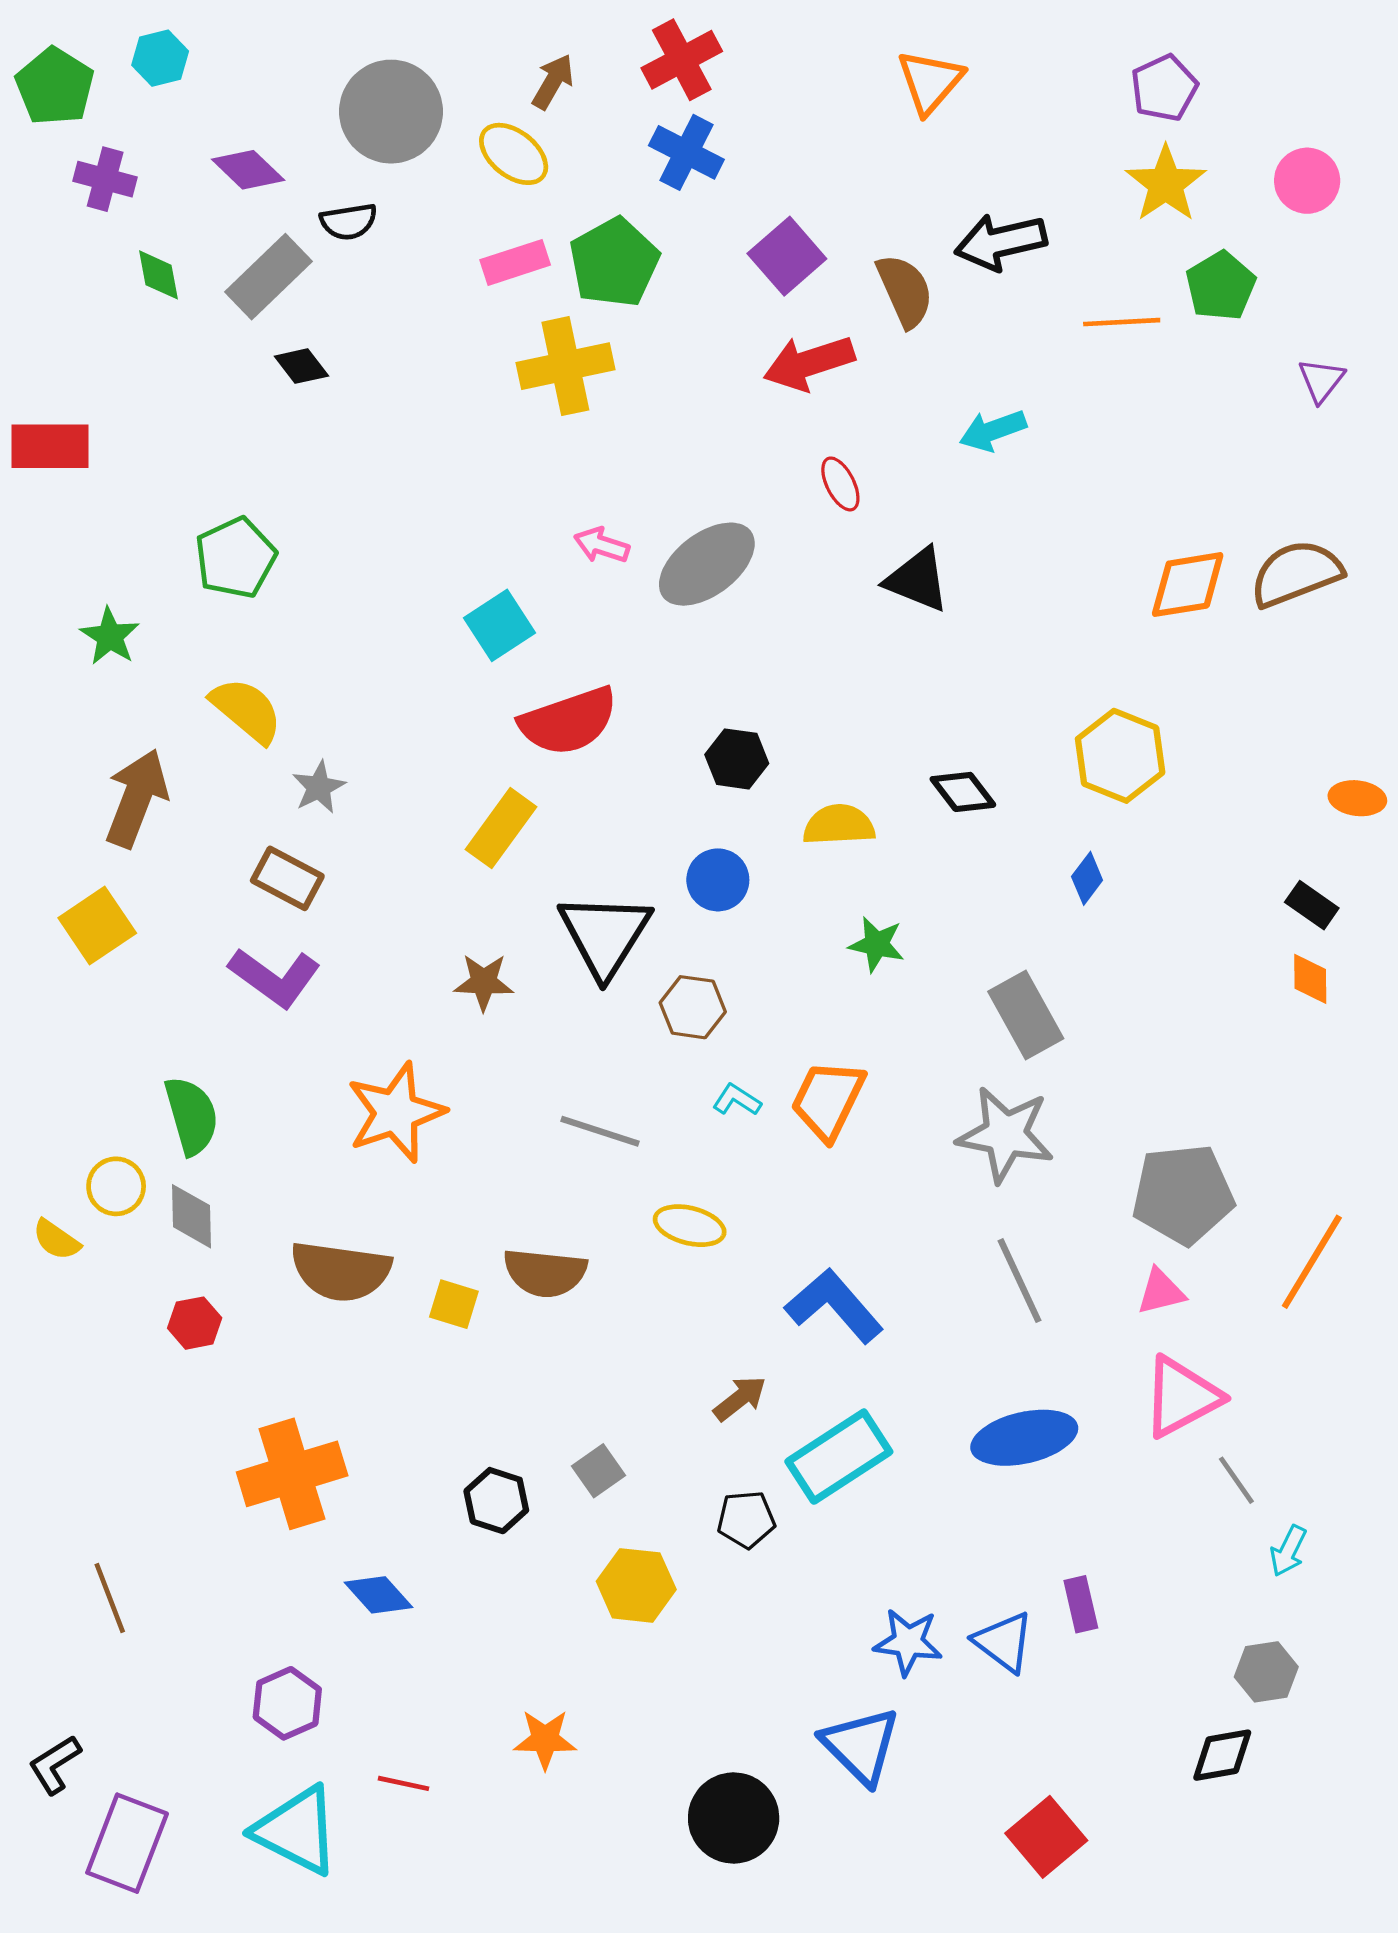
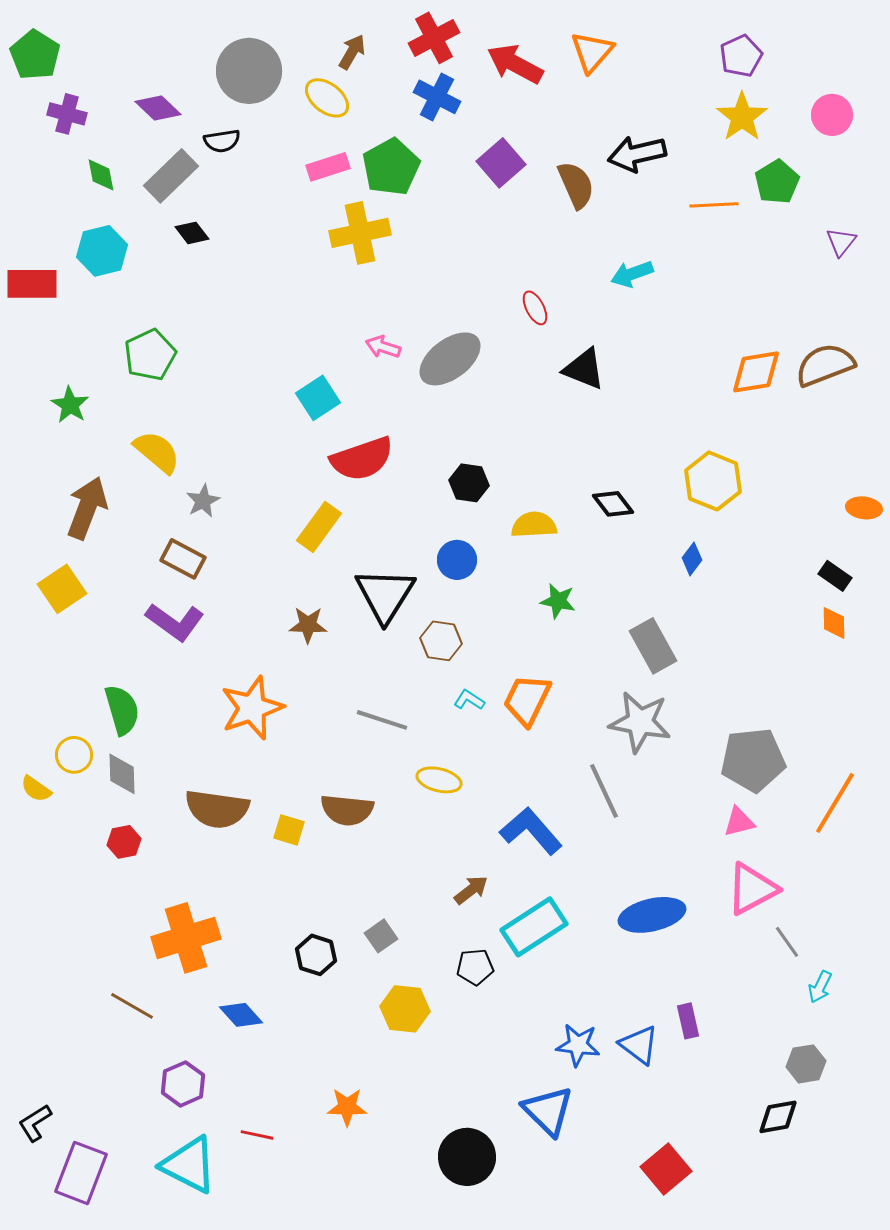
cyan hexagon: (160, 58) -> (102, 251), moved, size x1.4
red arrow: (809, 363) -> (515, 64), moved, turned 46
gray line: (1020, 1281) -> (604, 791), moved
brown line: (110, 1598) -> (132, 1006), moved, turned -39

